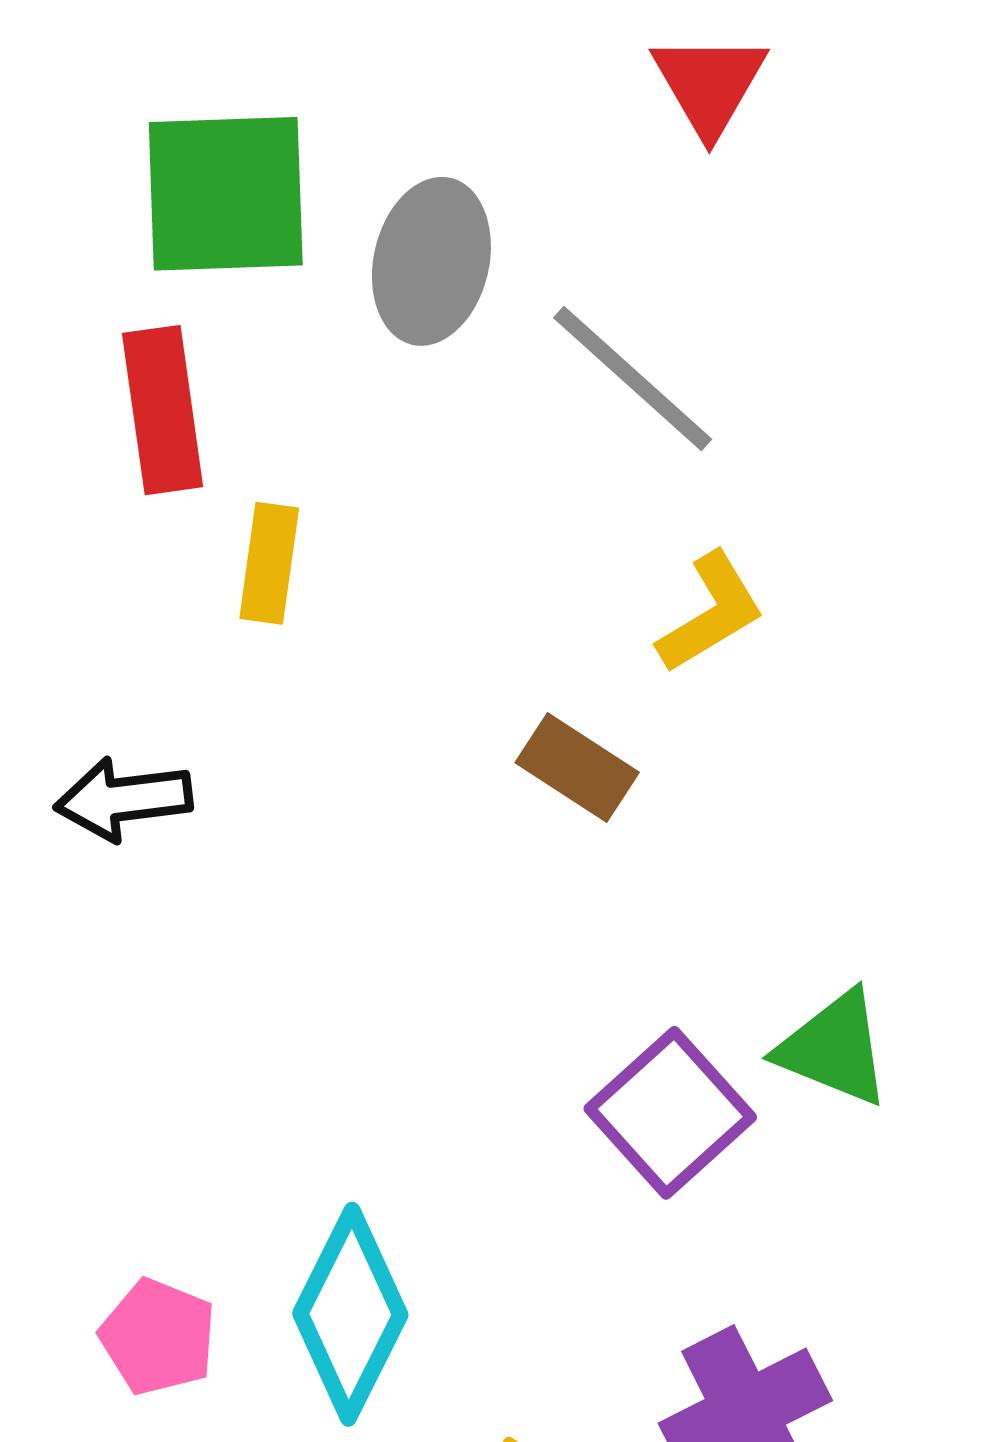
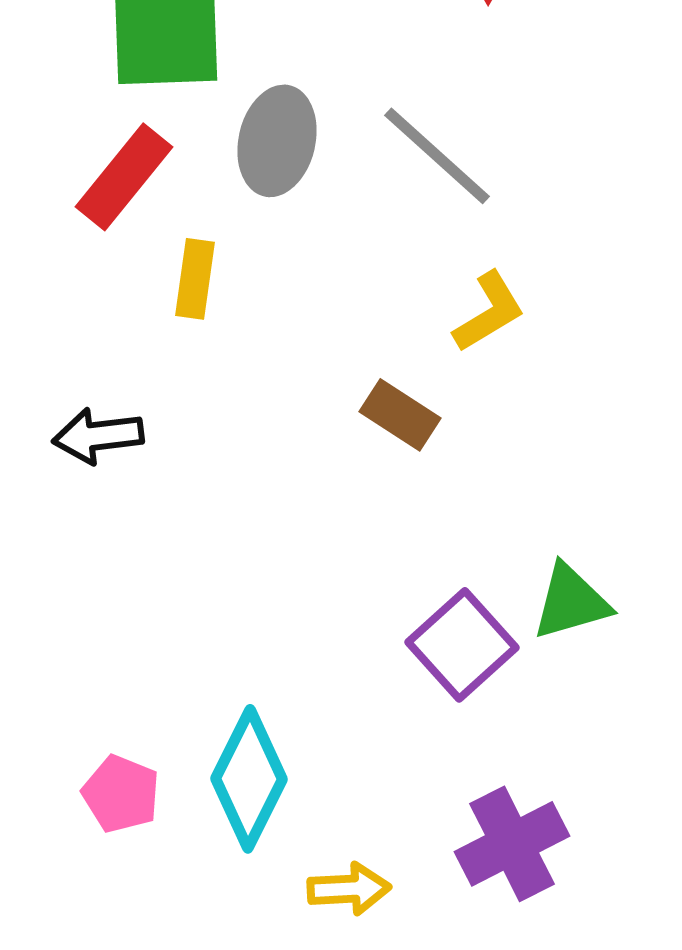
gray ellipse: (431, 261) -> (277, 141), moved
red rectangle: (163, 410) -> (124, 177), turned 47
green triangle: (834, 1048) -> (571, 602), turned -38

